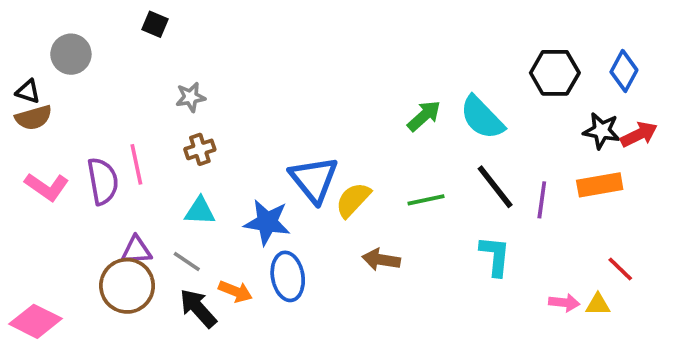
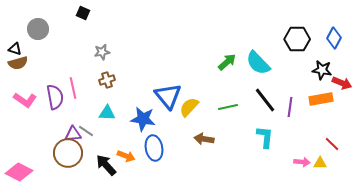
red arrow: (639, 134) -> (342, 83), moved, turned 48
gray line: (187, 262) -> (86, 131), moved

